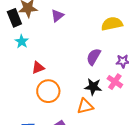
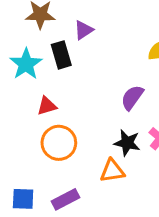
black rectangle: (14, 18) -> (61, 55), moved
cyan star: (22, 41) -> (26, 64), size x1.5

